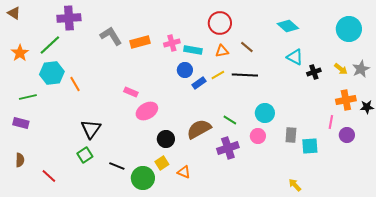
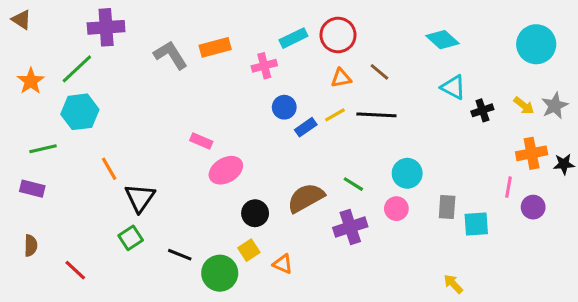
orange rectangle: (140, 42) -> (215, 47), moved
cyan rectangle: (193, 50) -> (293, 38), moved, turned -36
orange line: (75, 84) -> (109, 169), moved

